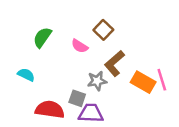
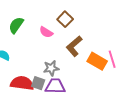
gray star: (97, 81) -> (51, 68), moved
gray square: (77, 98) -> (38, 83), moved

